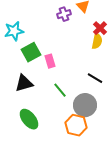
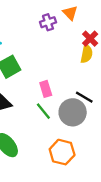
pink rectangle: (50, 61) -> (46, 89), moved
gray circle: (85, 105) -> (73, 112), moved

